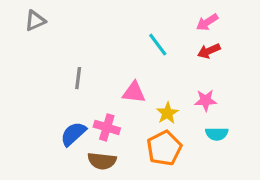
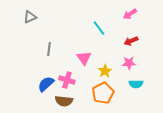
gray triangle: (35, 21) -> (30, 17), moved
red arrow: (209, 51) -> (131, 41), moved
pink triangle: (134, 92) -> (84, 58), turned 49

